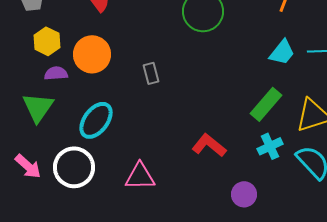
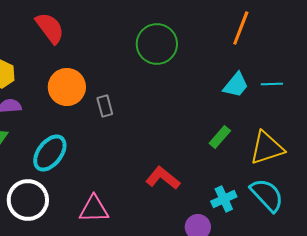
orange circle: (92, 54) -> (67, 87), moved
green rectangle: (266, 104) -> (220, 137), size x0.7
cyan cross: (270, 146) -> (224, 199), moved

